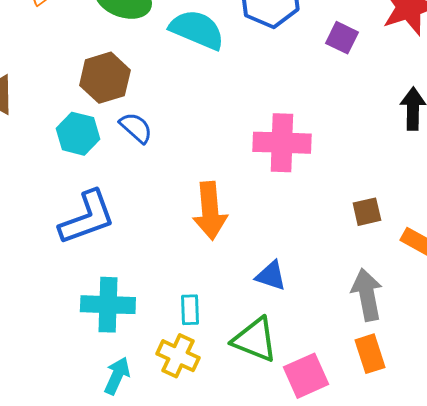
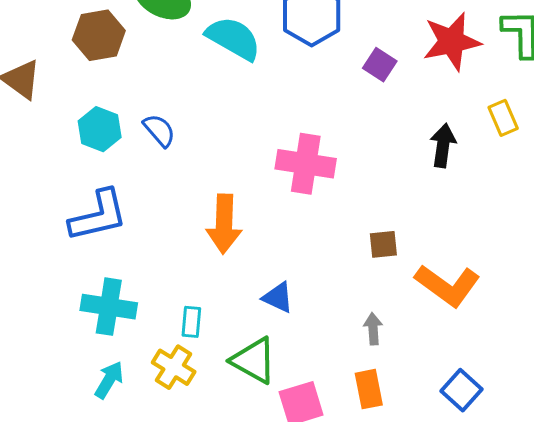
brown hexagon: (105, 78) -> (99, 35), moved
gray arrow: (367, 295) -> (373, 329), size x0.6

